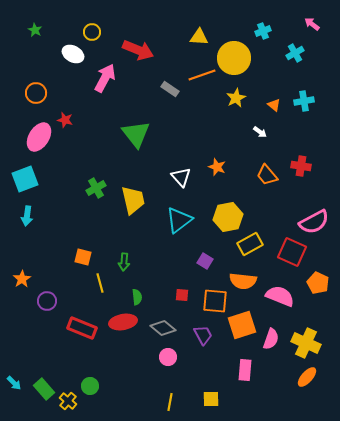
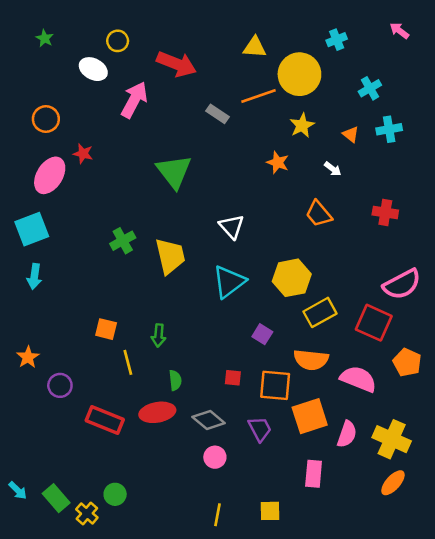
cyan cross: (295, 53) -> (370, 88), moved
orange star: (217, 167) -> (278, 163), moved
orange trapezoid: (267, 175) -> (319, 214), moved

